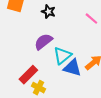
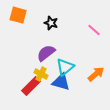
blue triangle: (72, 68) -> (61, 82), moved
yellow cross: (38, 88) -> (41, 74), moved

